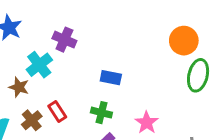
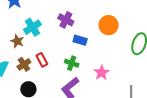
purple cross: (64, 40) -> (66, 20), moved
orange circle: (184, 41) -> (109, 25), moved

